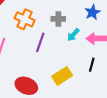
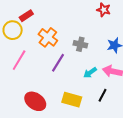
cyan arrow: (73, 35) -> (90, 73), moved
yellow rectangle: (62, 76) -> (72, 100), turned 36

